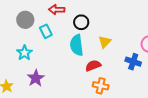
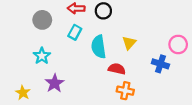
black circle: (81, 22) -> (103, 11), moved
cyan rectangle: (46, 31) -> (75, 32), moved, turned 56
red semicircle: (93, 66) -> (117, 69), turned 35

